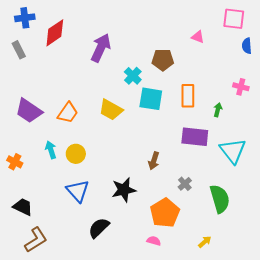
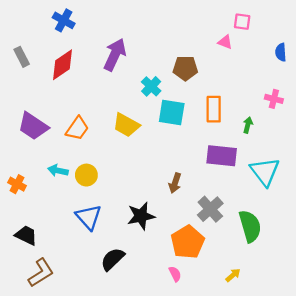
blue cross: (25, 18) -> (64, 20), moved, turned 36
pink square: (234, 19) -> (242, 22), moved, size x0.7
red diamond: (55, 33) -> (63, 65), moved
cyan arrow: (51, 150) -> (58, 170), turned -60
gray cross: (185, 184) -> (210, 209), size x1.6
pink semicircle: (154, 241) -> (175, 274), turned 48

